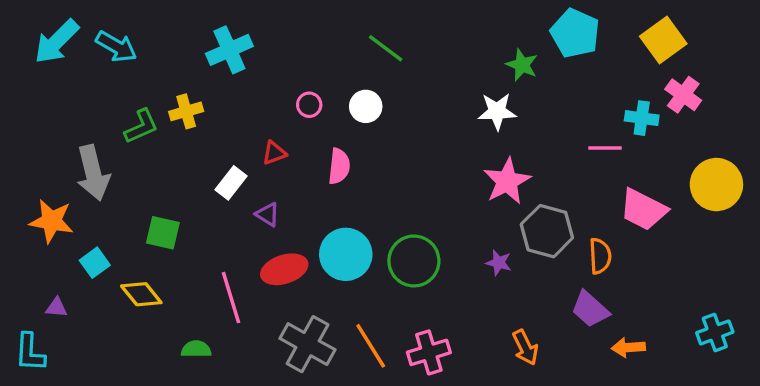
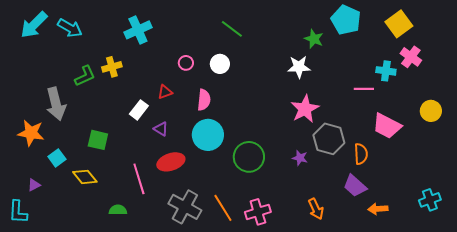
yellow circle: (716, 185) -> (431, 111), size x0.7
cyan circle: (346, 254) -> (208, 135), moved
purple triangle: (57, 308) -> (34, 185), turned -32

